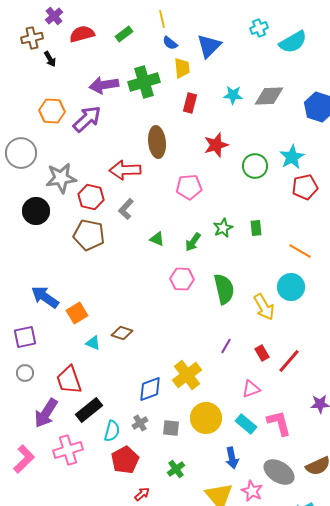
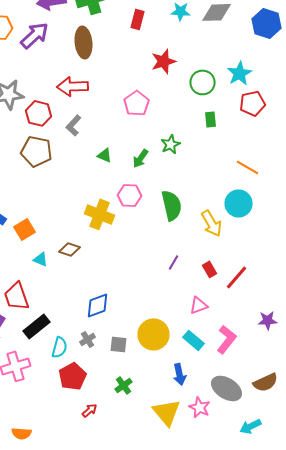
brown ellipse: (157, 142) -> (84, 42), moved
pink pentagon: (189, 187) -> (136, 103), turned -30
green rectangle: (256, 228) -> (210, 119), moved
yellow cross: (187, 375) -> (100, 214), moved, turned -32
pink L-shape: (279, 423) -> (226, 339), turned 52

